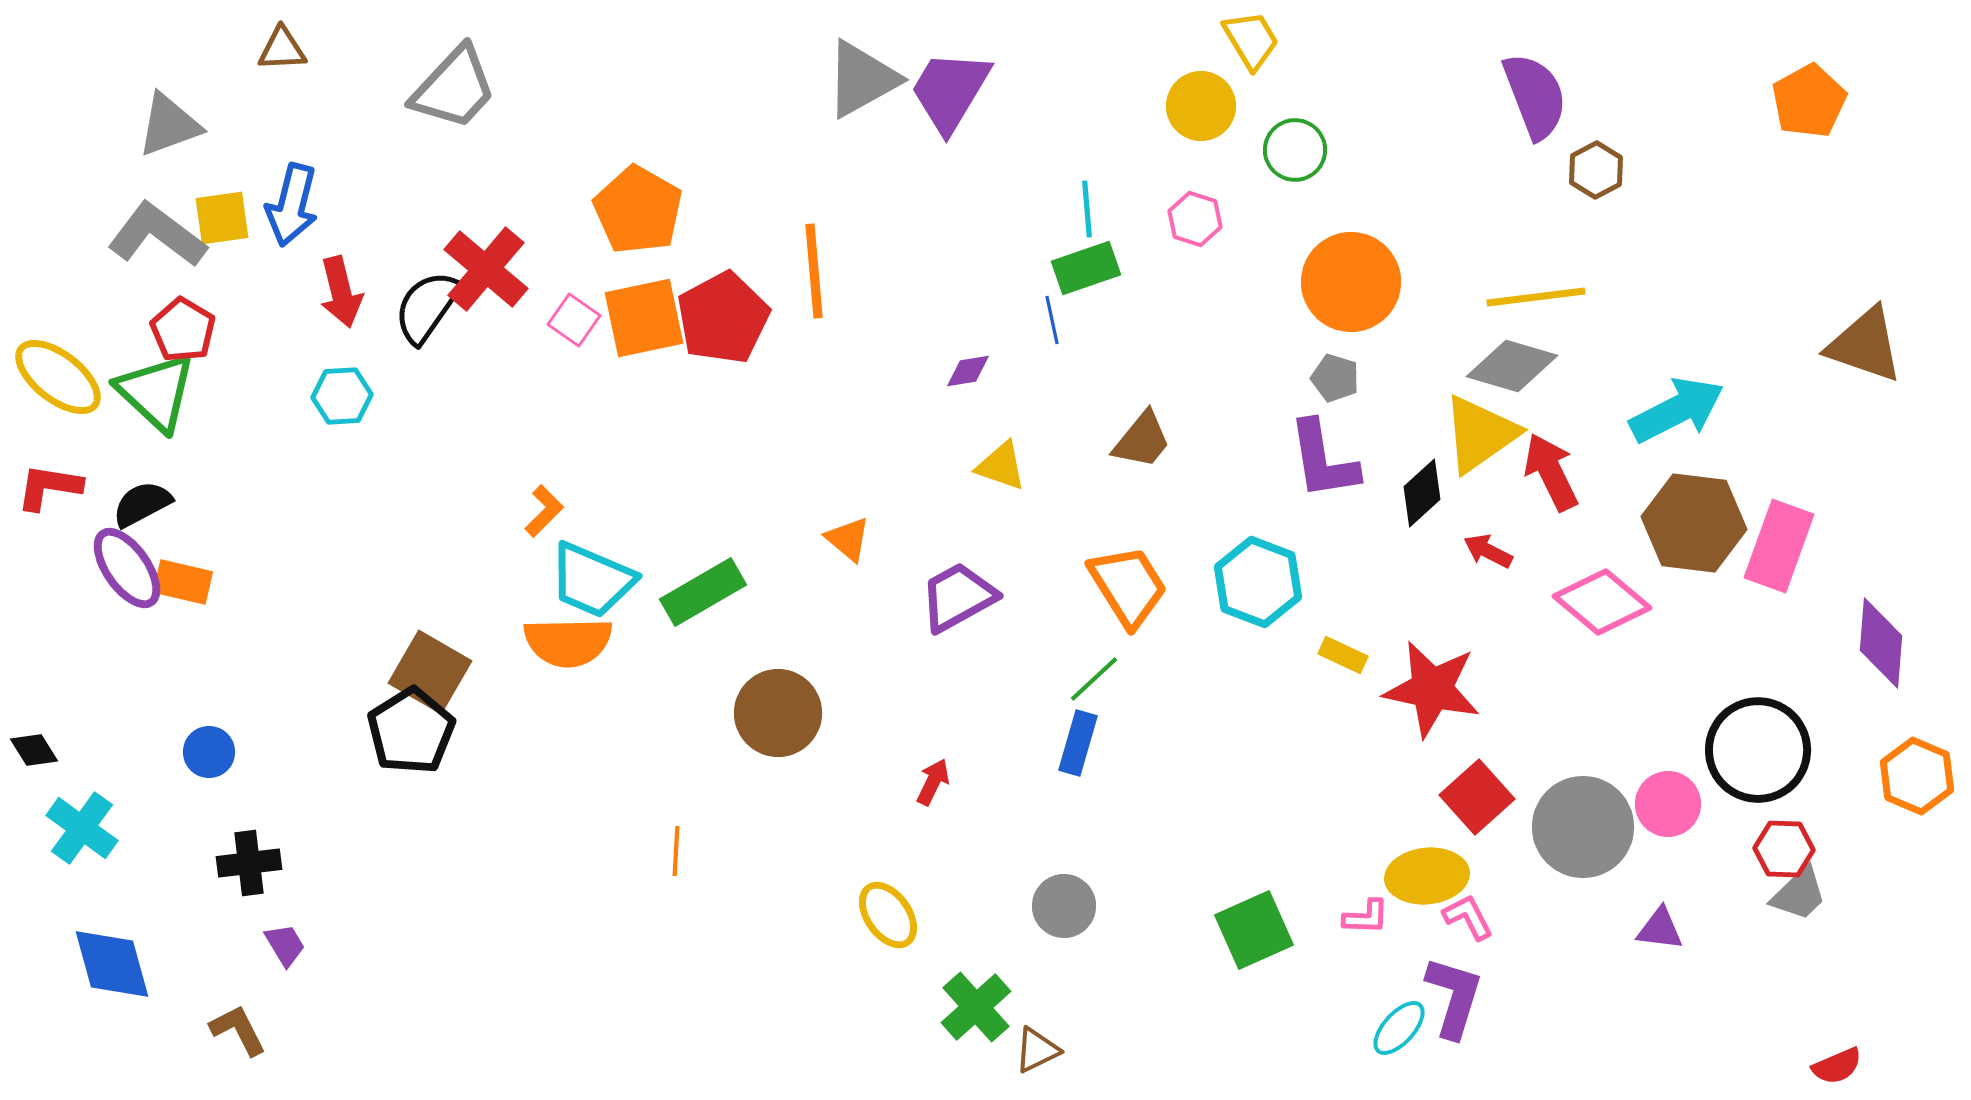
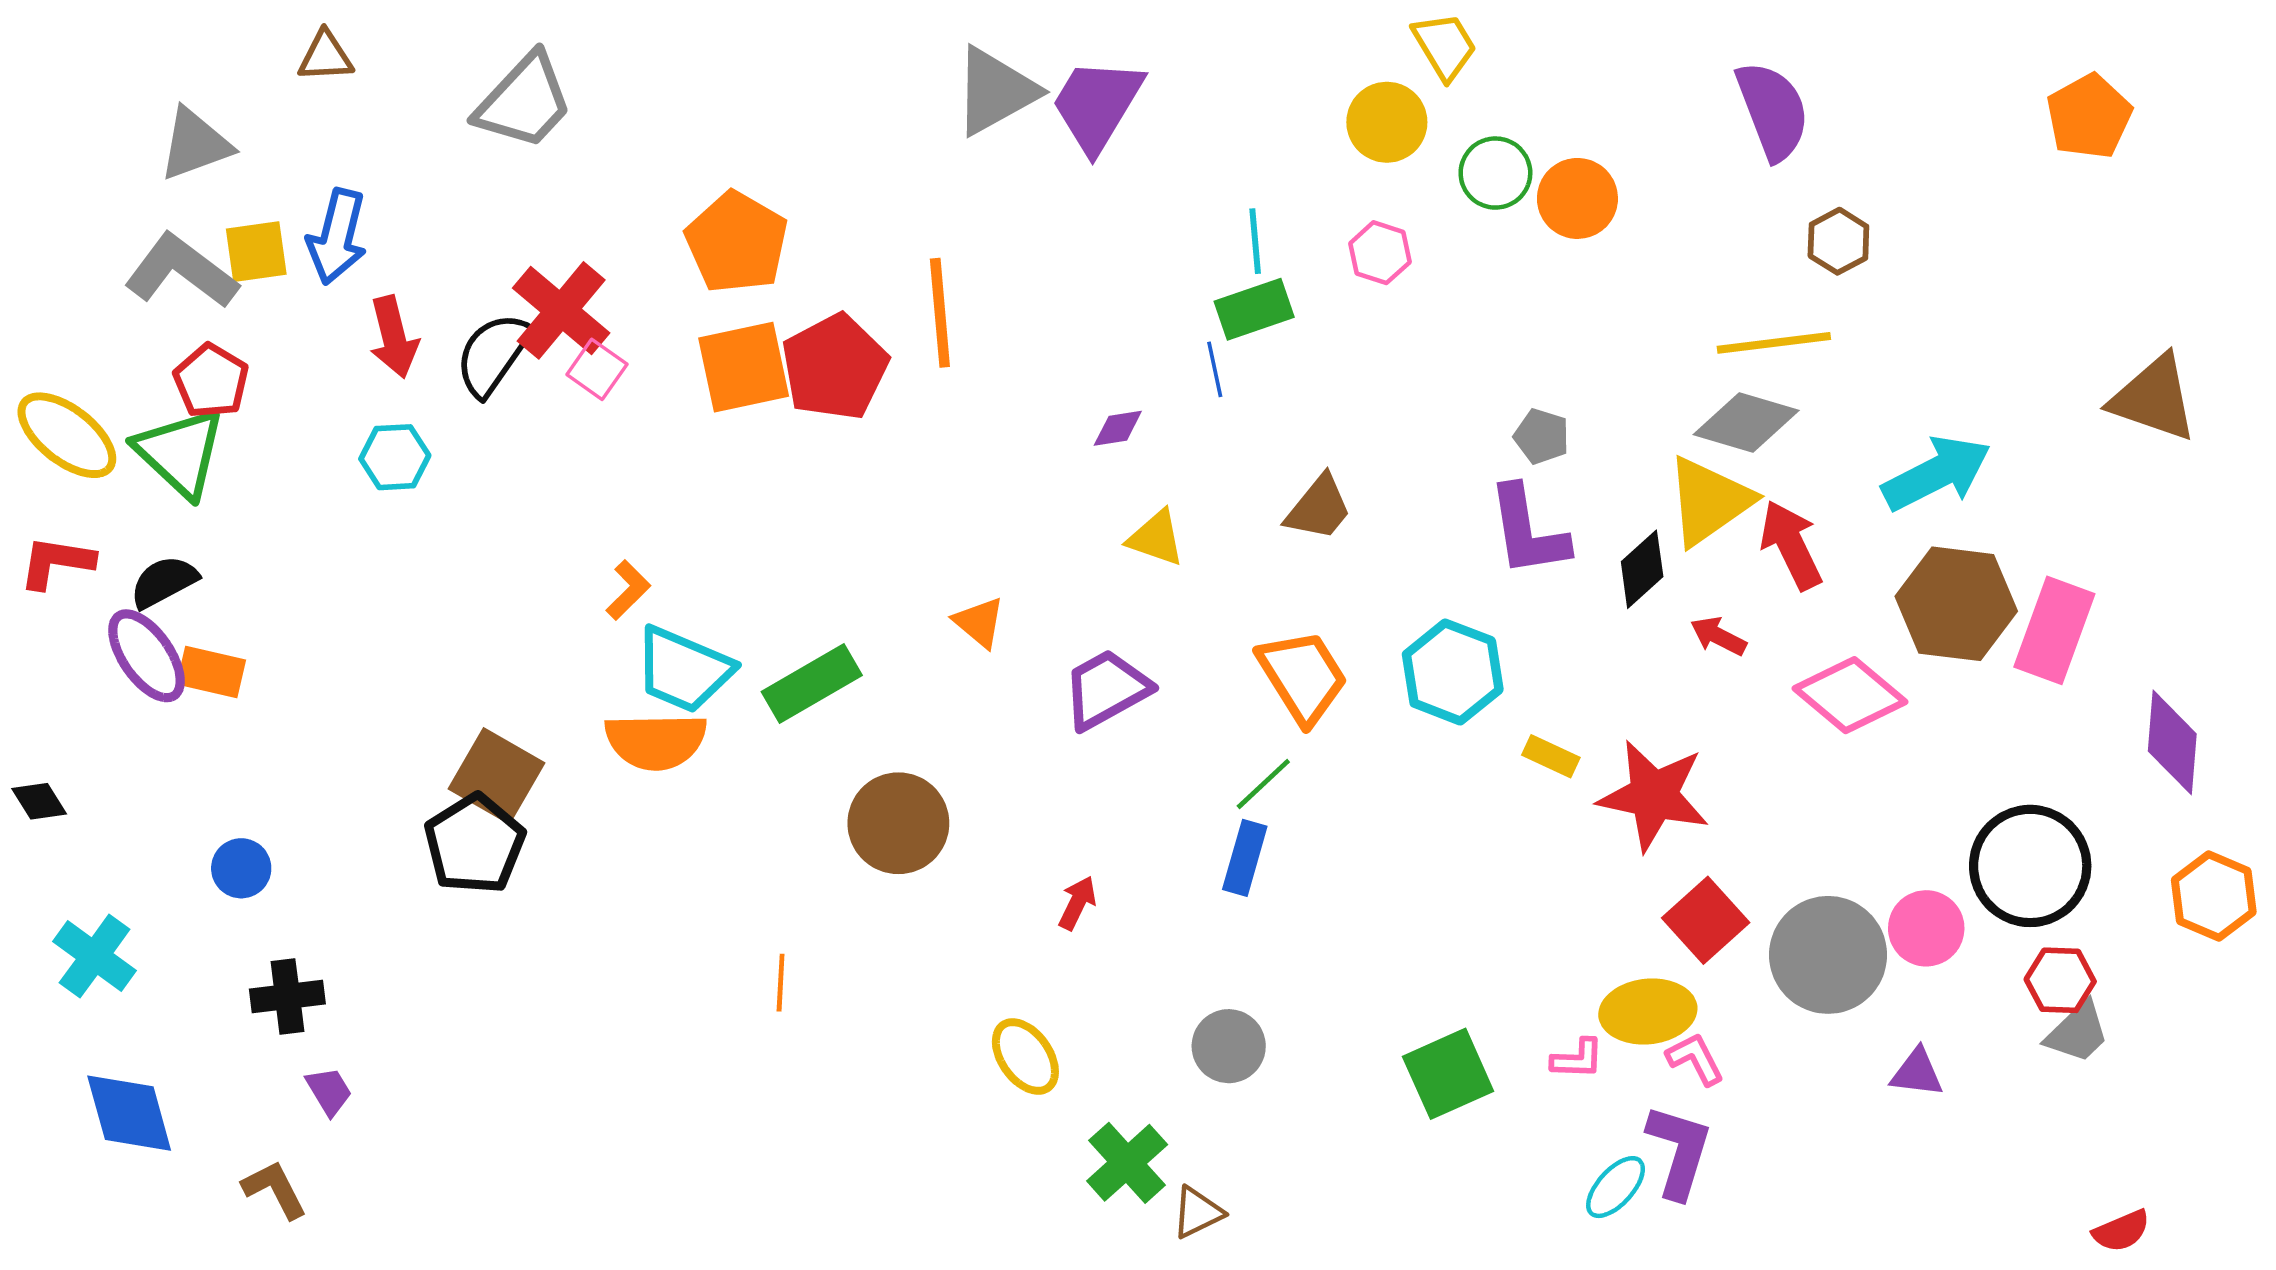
brown hexagon: (1596, 170) -> (1838, 241), moved
orange circle: (1351, 282) -> (1577, 198), moved, size x0.7
pink square: (574, 320) -> (597, 369), moved
black diamond: (34, 750) -> (39, 801), moved

